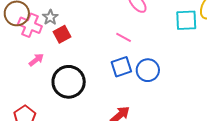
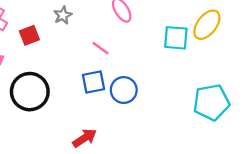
gray star: (50, 17) -> (63, 15), moved

